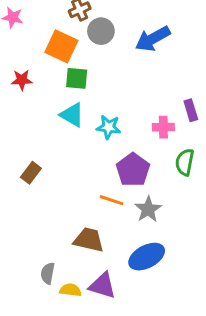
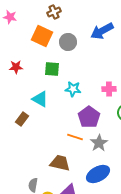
gray circle: (101, 31) -> (68, 42), moved
green square: (77, 78) -> (52, 69), moved
red star: (22, 80) -> (16, 67), moved
cyan triangle: (72, 115) -> (40, 99), moved

